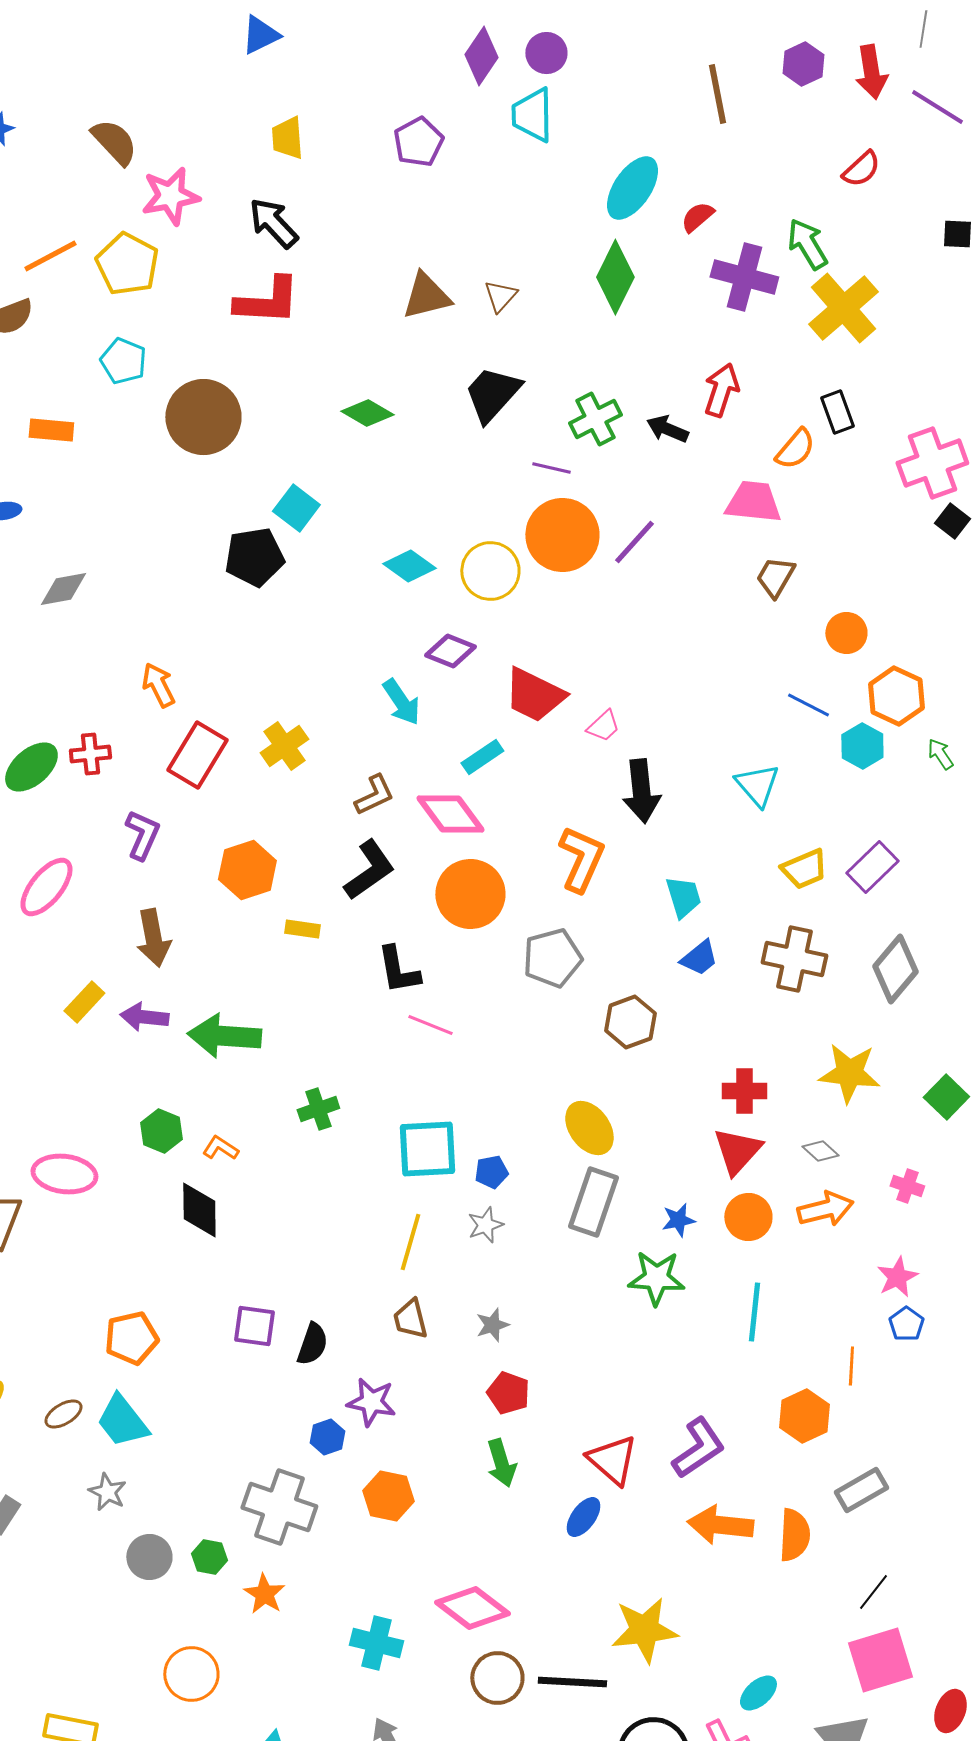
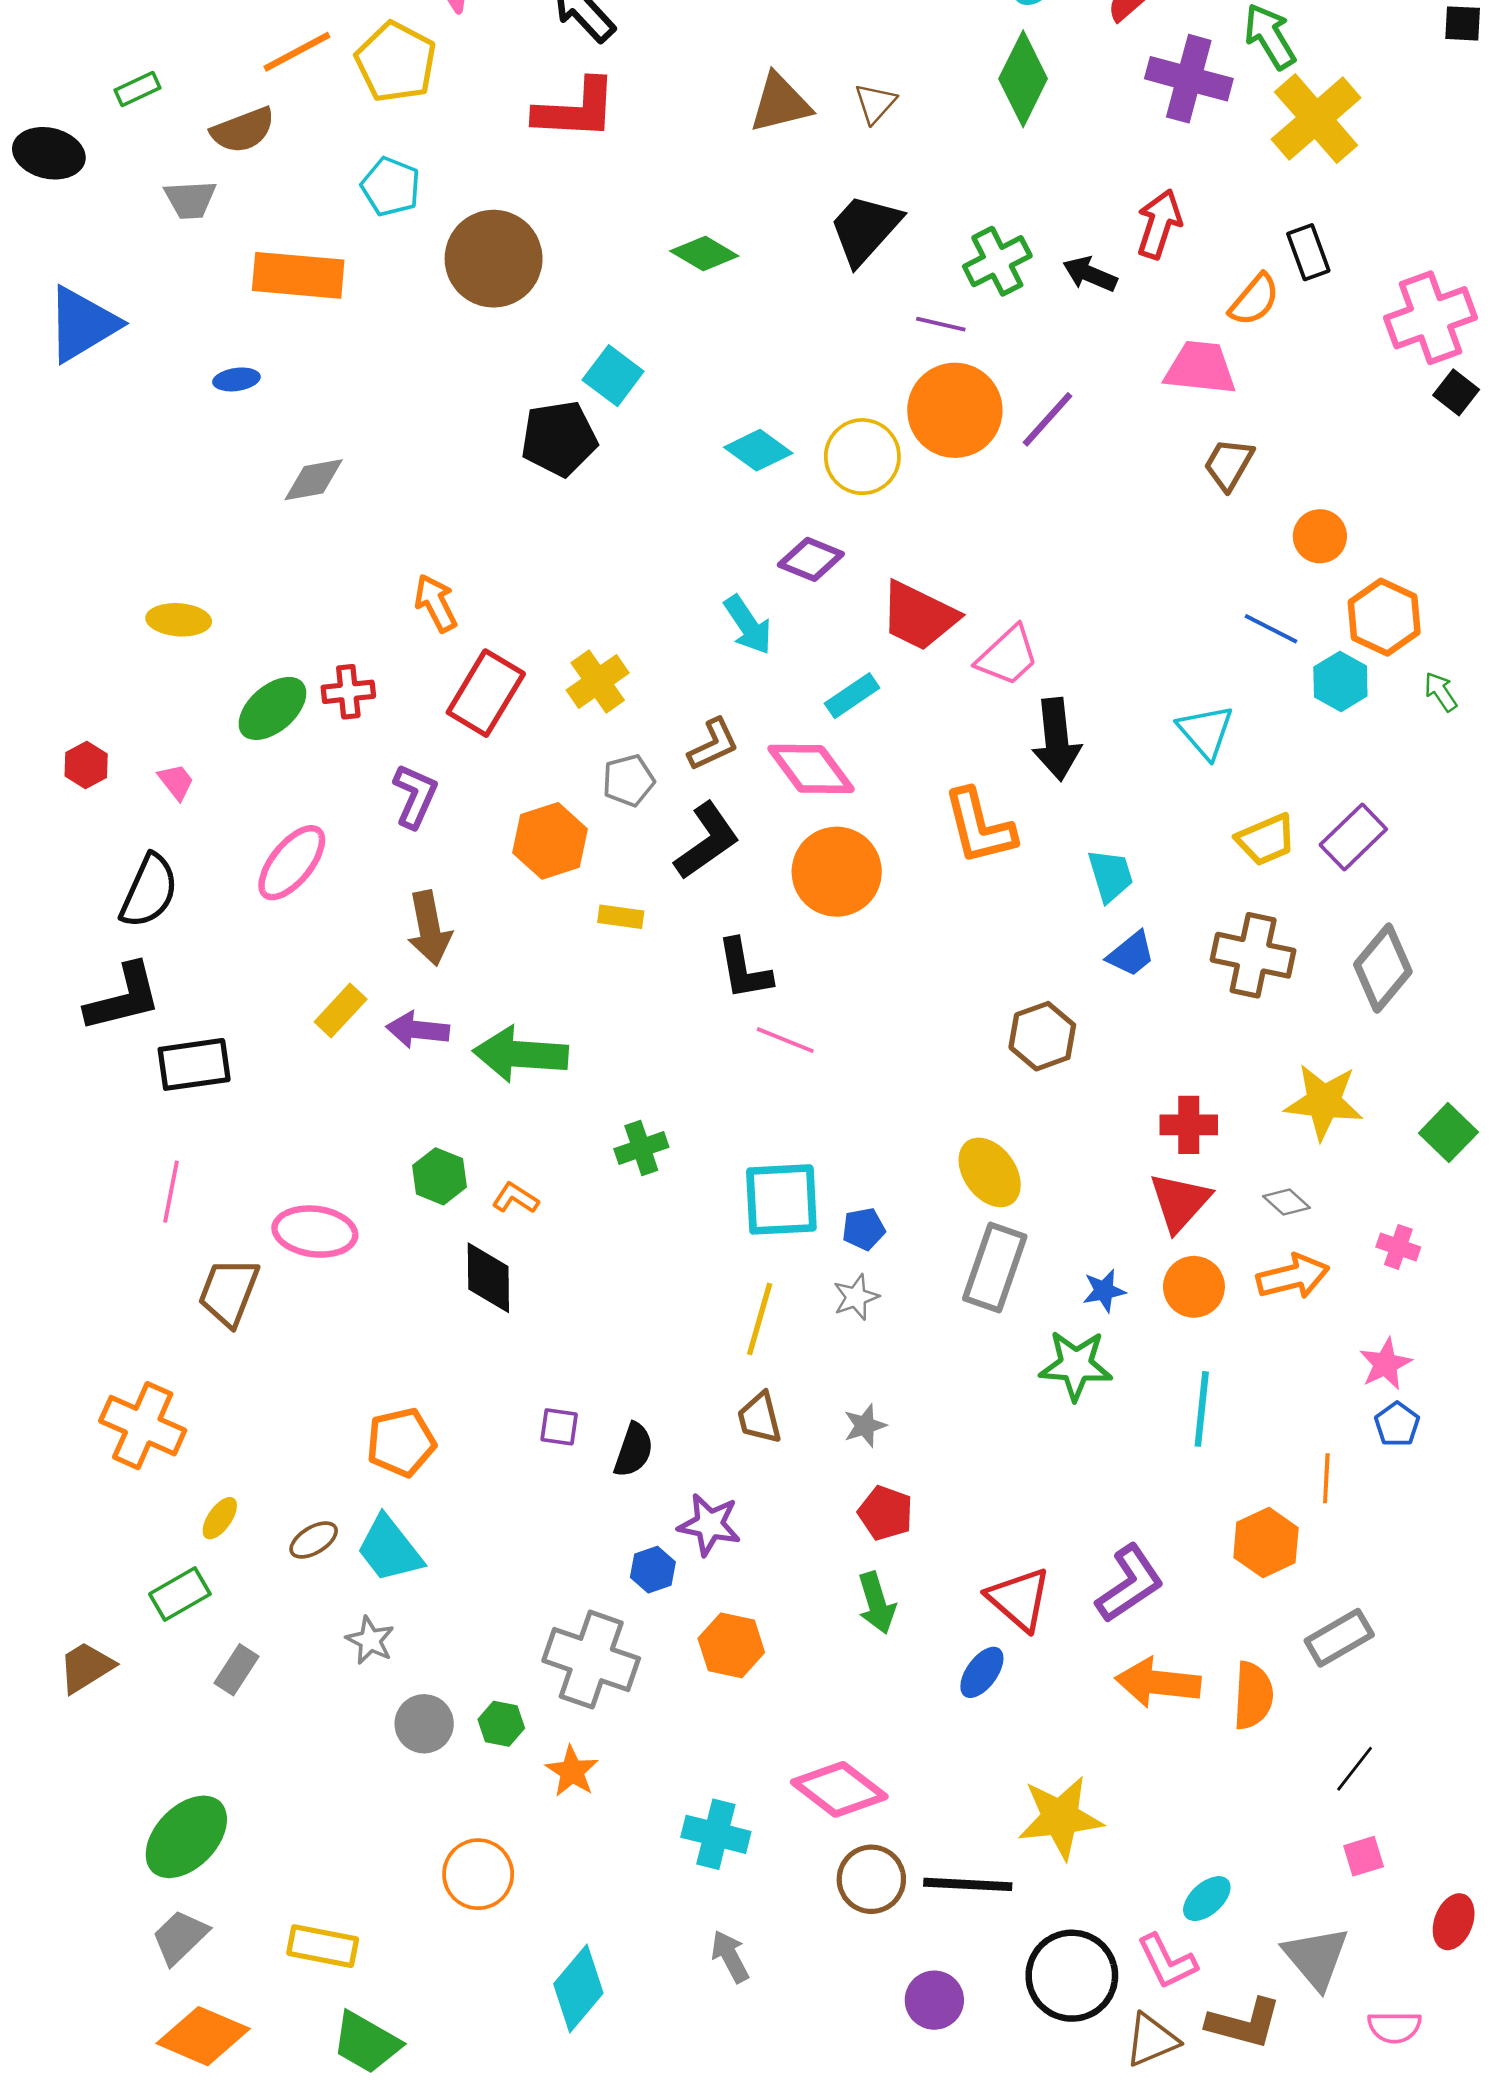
orange rectangle: (51, 430) -> (298, 275), size x1.6
pink trapezoid: (603, 726) -> (1008, 656), size x1.5
orange L-shape: (581, 859) -> (979, 827), turned 142
gray pentagon: (552, 958) -> (628, 780), moved, size x0.7
purple square: (254, 1326) -> (559, 1427), size x0.7
pink square: (880, 1660) -> (1364, 1856), size x0.5

